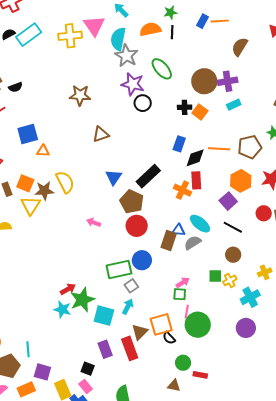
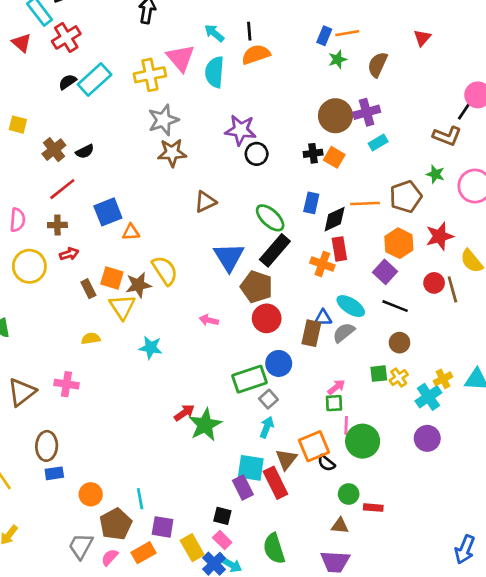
green star: (170, 12) -> (338, 59), moved
black line: (172, 32) -> (249, 31), moved
gray star: (126, 56) -> (163, 120), moved, turned 30
green ellipse: (162, 69) -> (270, 218), moved
blue triangle: (114, 177) -> (229, 257), size x1.4
yellow cross: (265, 272) -> (443, 379), moved
cyan star: (62, 309) -> (151, 348), moved
cyan square: (104, 316) -> (251, 468), moved

